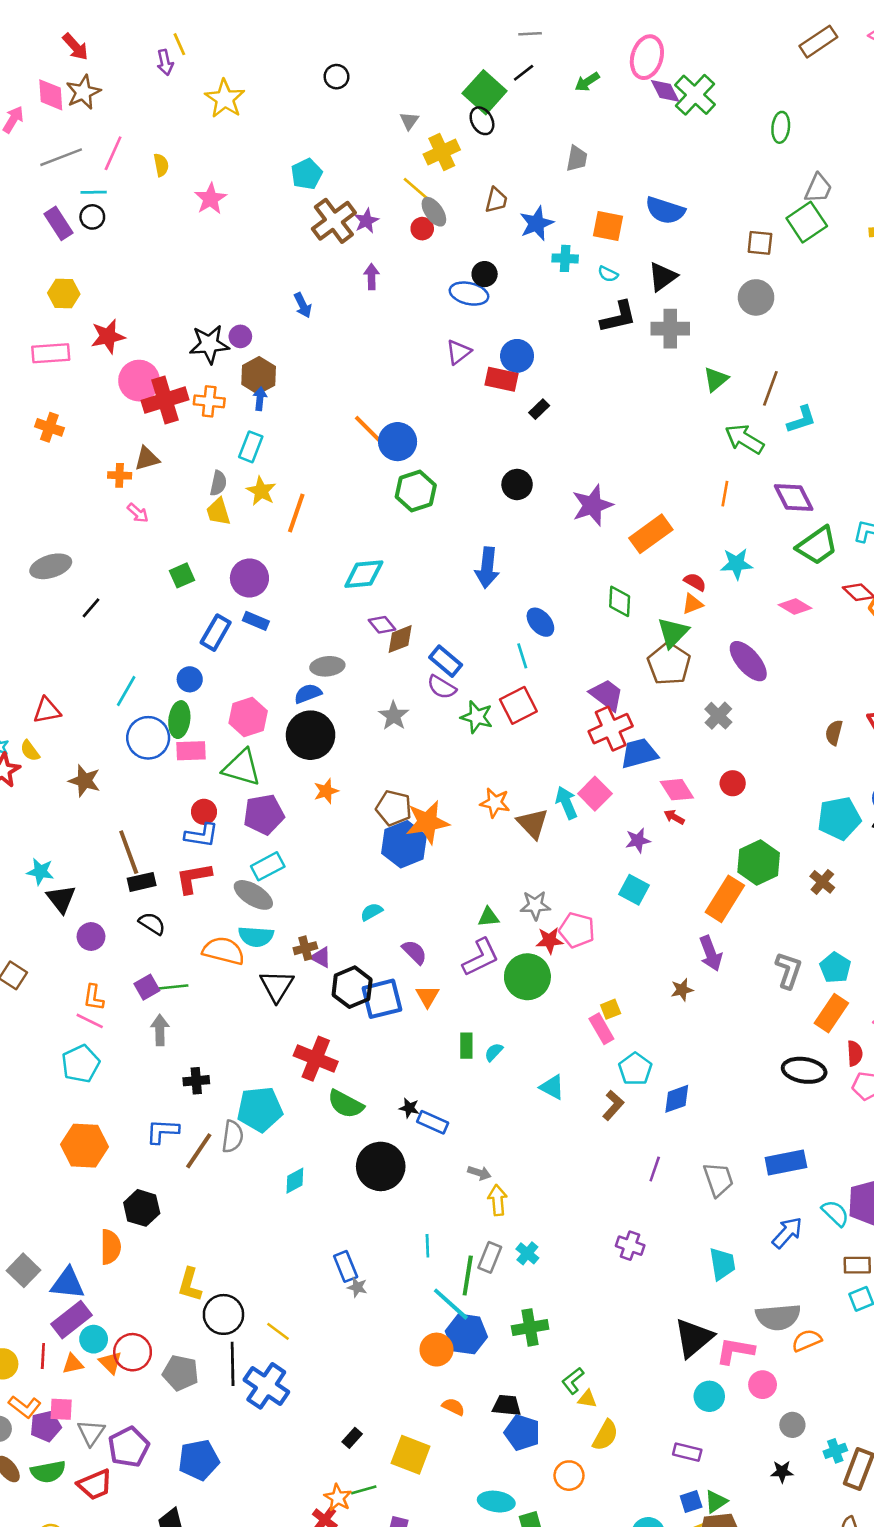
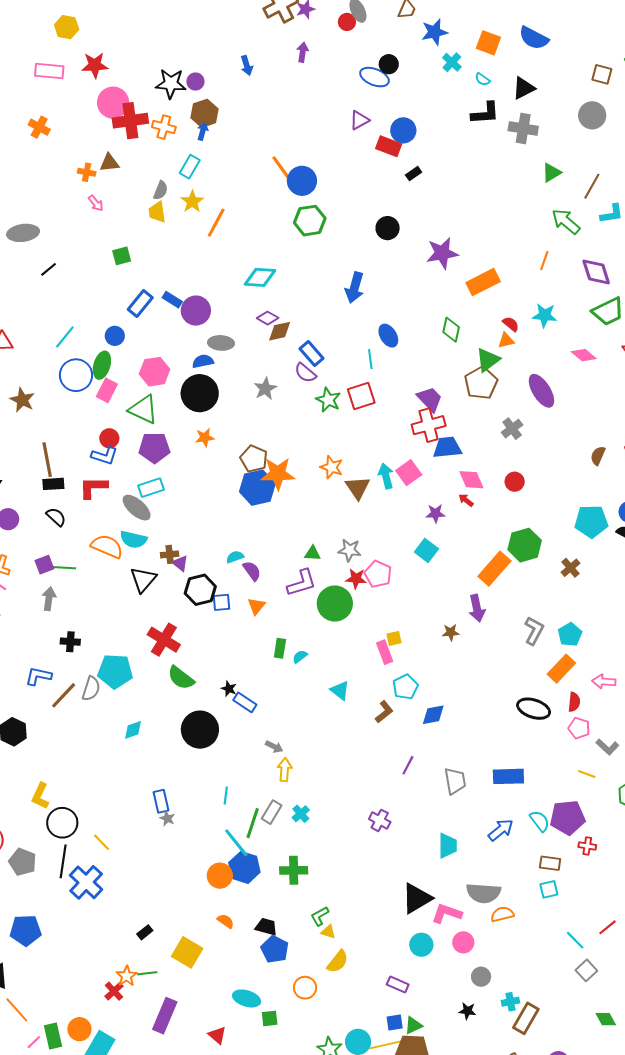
cyan cross: (565, 258) -> (452, 62), turned 30
purple circle: (249, 578) -> (196, 311), moved
purple diamond: (382, 625) -> (268, 318), turned -30
pink rectangle: (191, 751) -> (107, 390), turned -70
cyan semicircle: (372, 912) -> (235, 557), moved
blue square: (382, 999) -> (222, 602), size x0.6

